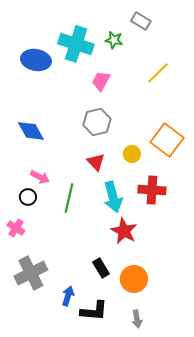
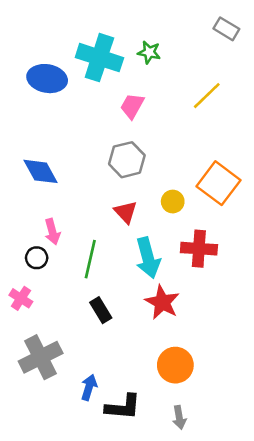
gray rectangle: (141, 21) -> (226, 29), moved
pink arrow: (40, 177) -> (52, 232), turned 48
black rectangle: (101, 268) -> (101, 310), moved

